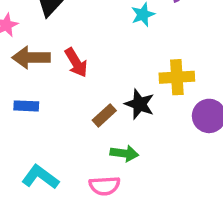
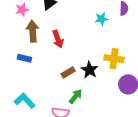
brown arrow: (31, 57) -> (33, 31), turned 75
green arrow: (124, 153) -> (75, 96), turned -70

